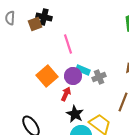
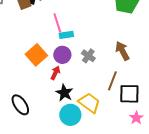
cyan rectangle: (83, 70) -> (66, 35), moved, turned -32
gray cross: (99, 77) -> (88, 56), turned -32

